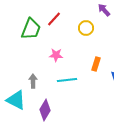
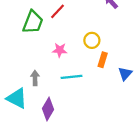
yellow circle: (86, 28) -> (92, 40), moved

